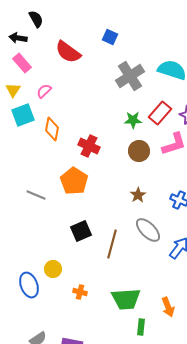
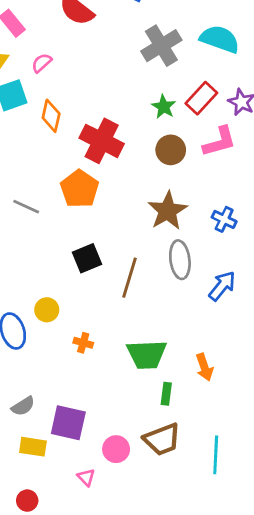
green star: (133, 120) -> (164, 107), turned 30
red cross: (89, 146) -> (102, 141), size x1.4
brown star: (138, 195) -> (168, 211), size x1.8
gray ellipse: (148, 230) -> (180, 260), turned 36

